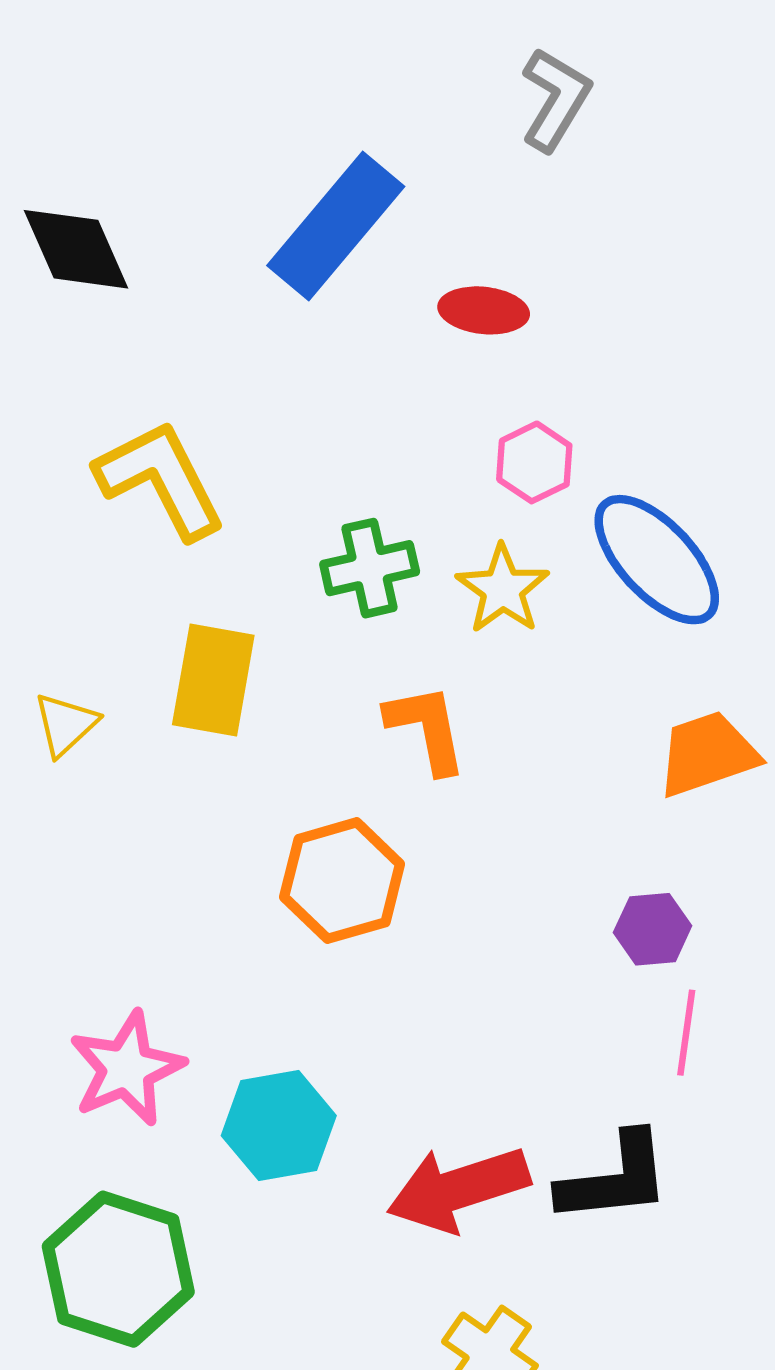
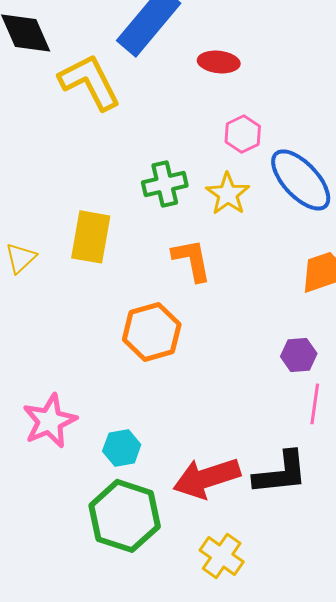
yellow L-shape: (160, 479) -> (90, 82), moved
cyan hexagon: (279, 1126) -> (122, 448), size x0.7
green hexagon: (118, 1269) -> (125, 516), moved

